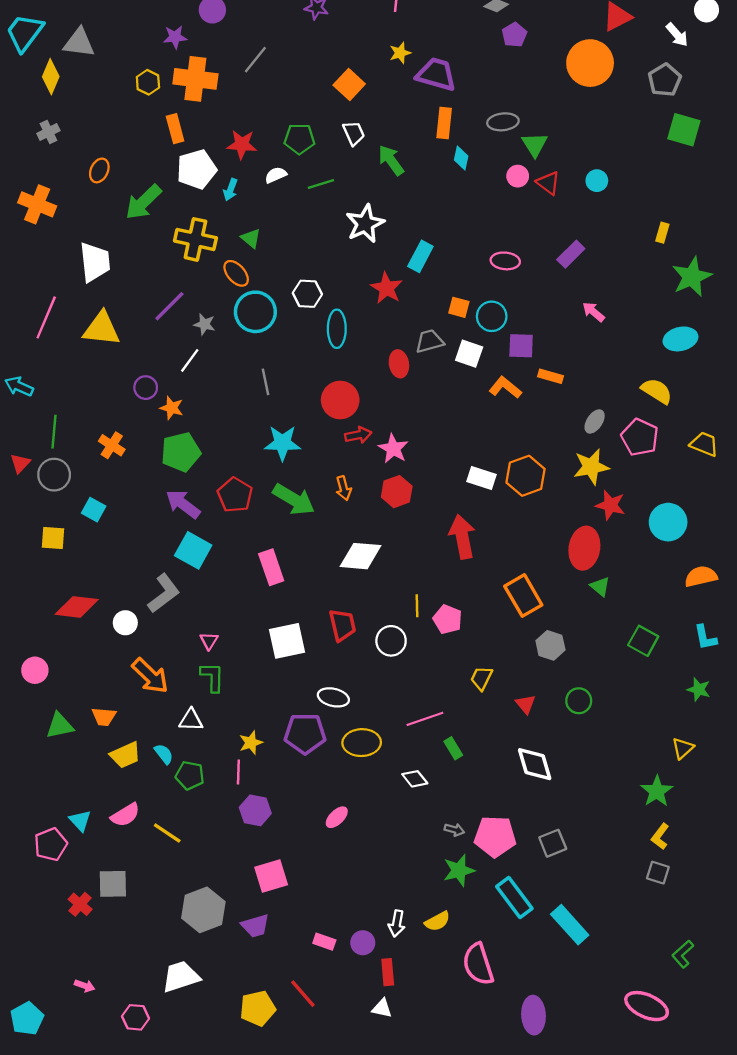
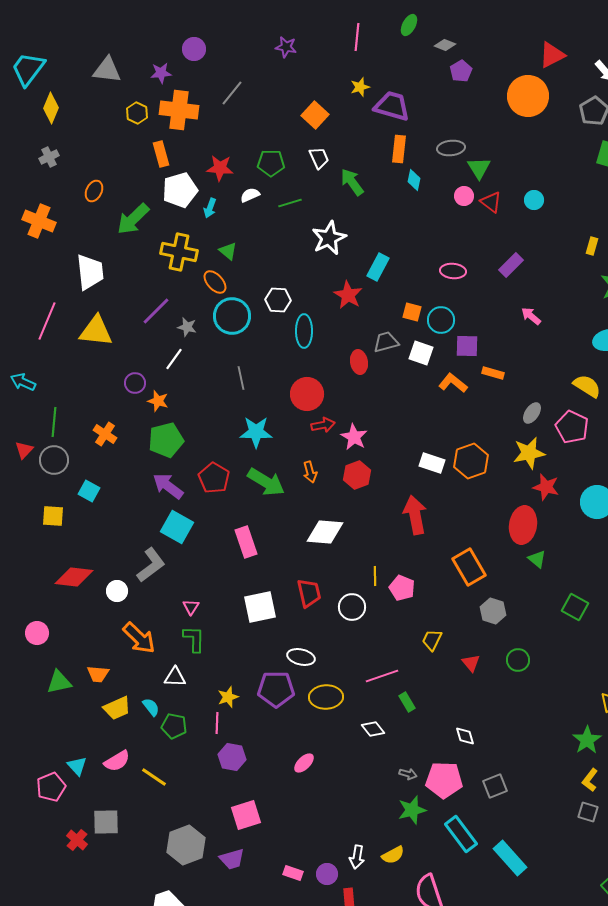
gray triangle: (79, 43) -> (107, 70), moved
white diamond: (535, 764) -> (465, 736), moved, size x0.6

